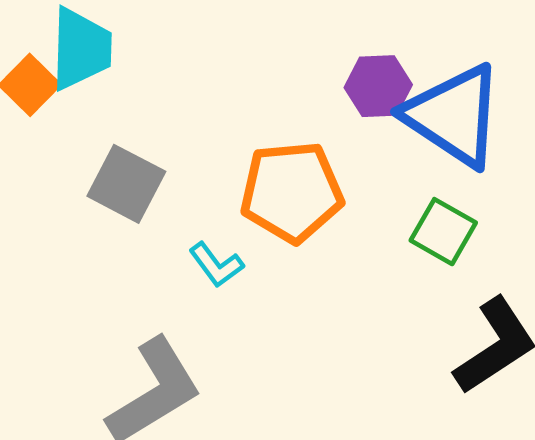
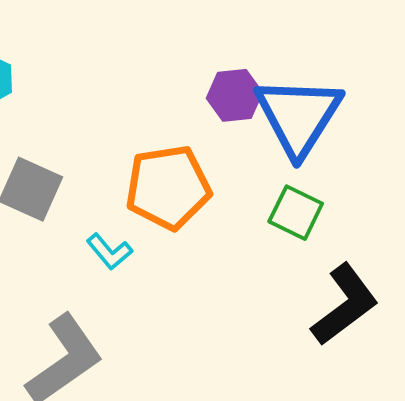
blue triangle: (454, 116) -> (298, 116), turned 32

